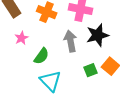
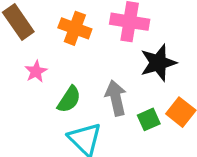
gray arrow: (70, 41) -> (116, 98), moved

